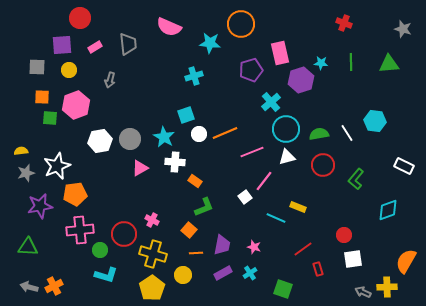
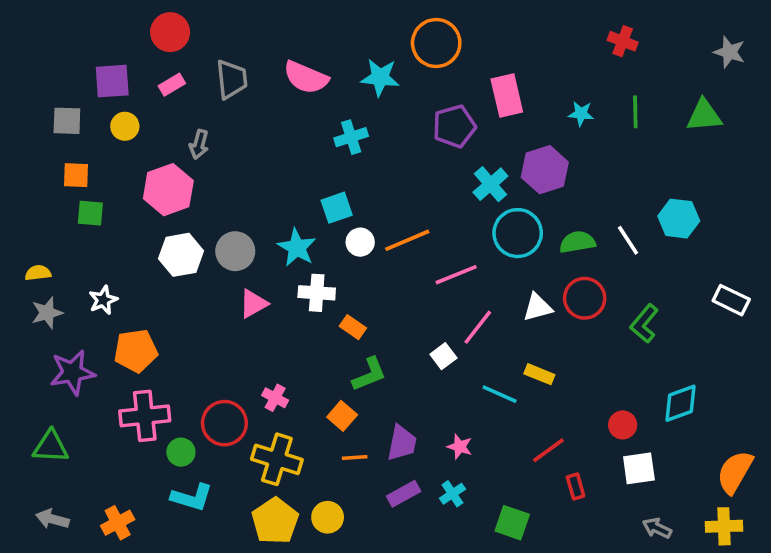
red circle: (80, 18) -> (170, 32), moved
pink semicircle: (169, 27) -> (306, 77), moved
purple hexagon: (301, 80) -> (545, 170), moved
pink hexagon: (76, 105) -> (168, 190), moved
white triangle: (287, 157) -> (538, 307), moved
white star: (57, 166) -> (103, 300), size x0.6
cyan diamond: (388, 210) -> (681, 403), moved
yellow circle: (183, 275) -> (328, 517), moved
orange cross: (54, 286) -> (118, 523), moved
yellow cross: (387, 287) -> (724, 526), moved

